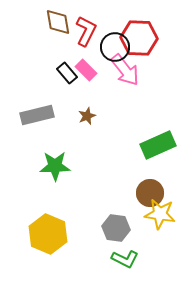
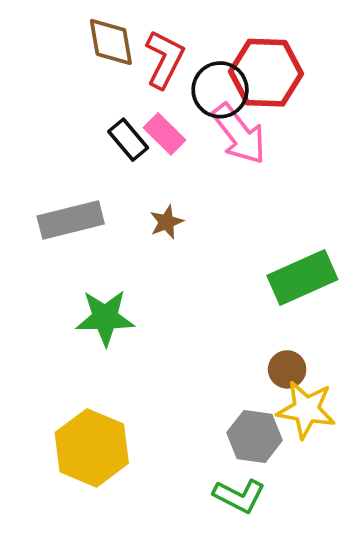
brown circle: (150, 193) -> (287, 369), size x0.7
gray hexagon: (116, 228) -> (255, 436), moved

